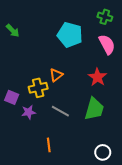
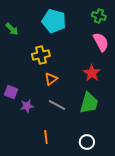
cyan pentagon: (70, 35) -> (54, 21), moved
orange triangle: (56, 75) -> (51, 79), moved
yellow cross: (38, 88) -> (41, 55), moved
white circle: (103, 152) -> (87, 142), moved

